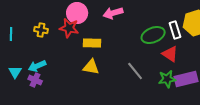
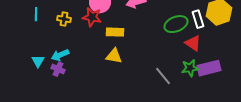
cyan line: (11, 34) -> (36, 14), moved
gray line: (135, 71) -> (163, 76), moved

